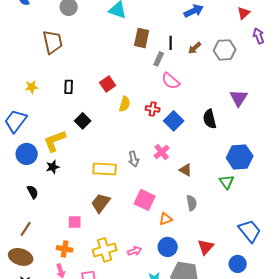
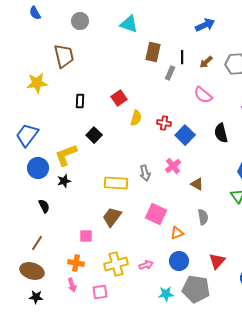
pink semicircle: (171, 81) -> (203, 95), moved
yellow star: (32, 87) -> (37, 83), moved, size x1.5

